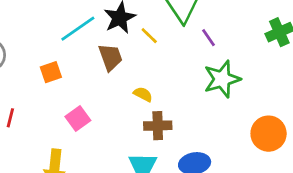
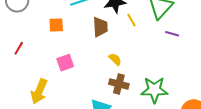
purple line: (209, 38) -> (172, 34), turned -56
green star: (222, 79) -> (154, 90), moved

